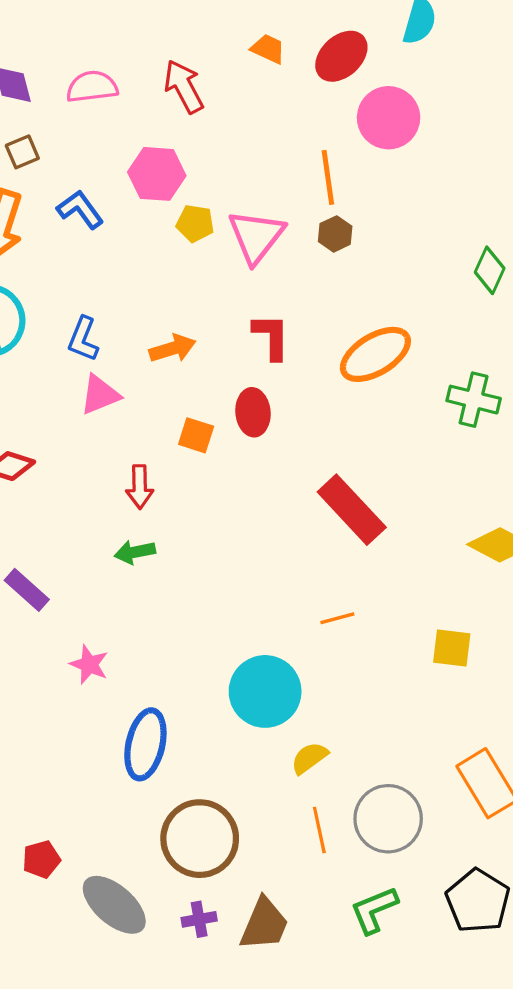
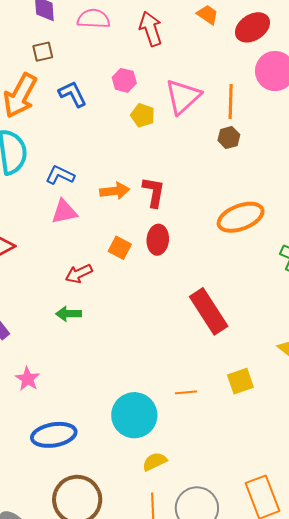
pink hexagon: (157, 174) -> (124, 80), size x0.7
pink triangle: (256, 236) -> (183, 97), moved
red L-shape: (271, 337) -> (154, 192), moved
blue L-shape: (83, 339) -> (60, 175), turned 84
red arrow: (140, 487) -> (79, 274), turned 56
orange line: (337, 618) -> (186, 392), moved
yellow square: (452, 648) -> (240, 381), moved, turned -36
blue ellipse: (145, 744) -> (54, 435), turned 57

